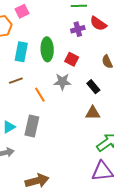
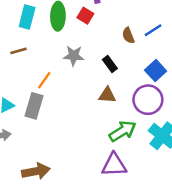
red square: (72, 59) -> (85, 16), moved
orange line: (40, 95) -> (44, 80), moved, turned 63

